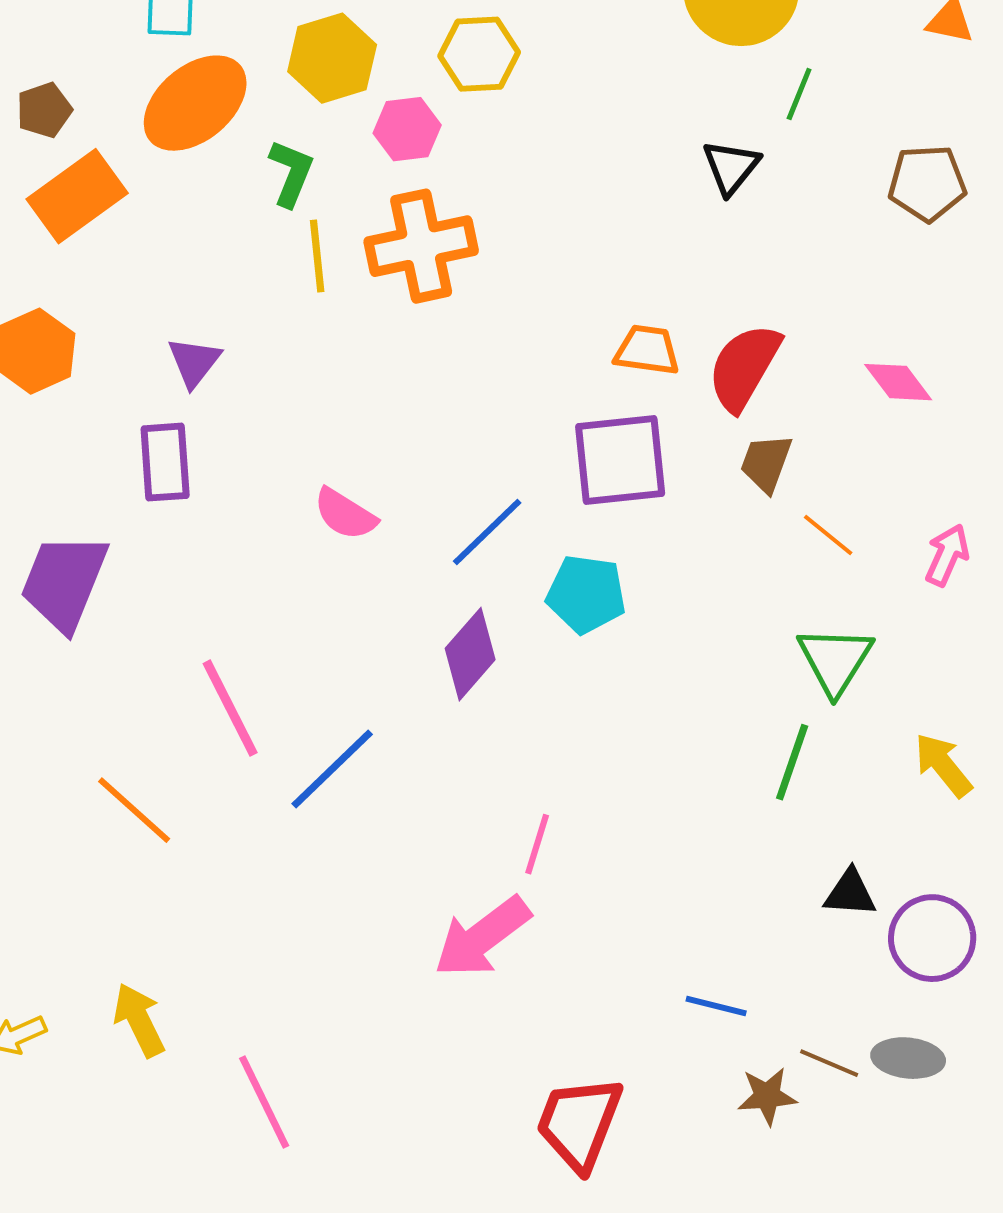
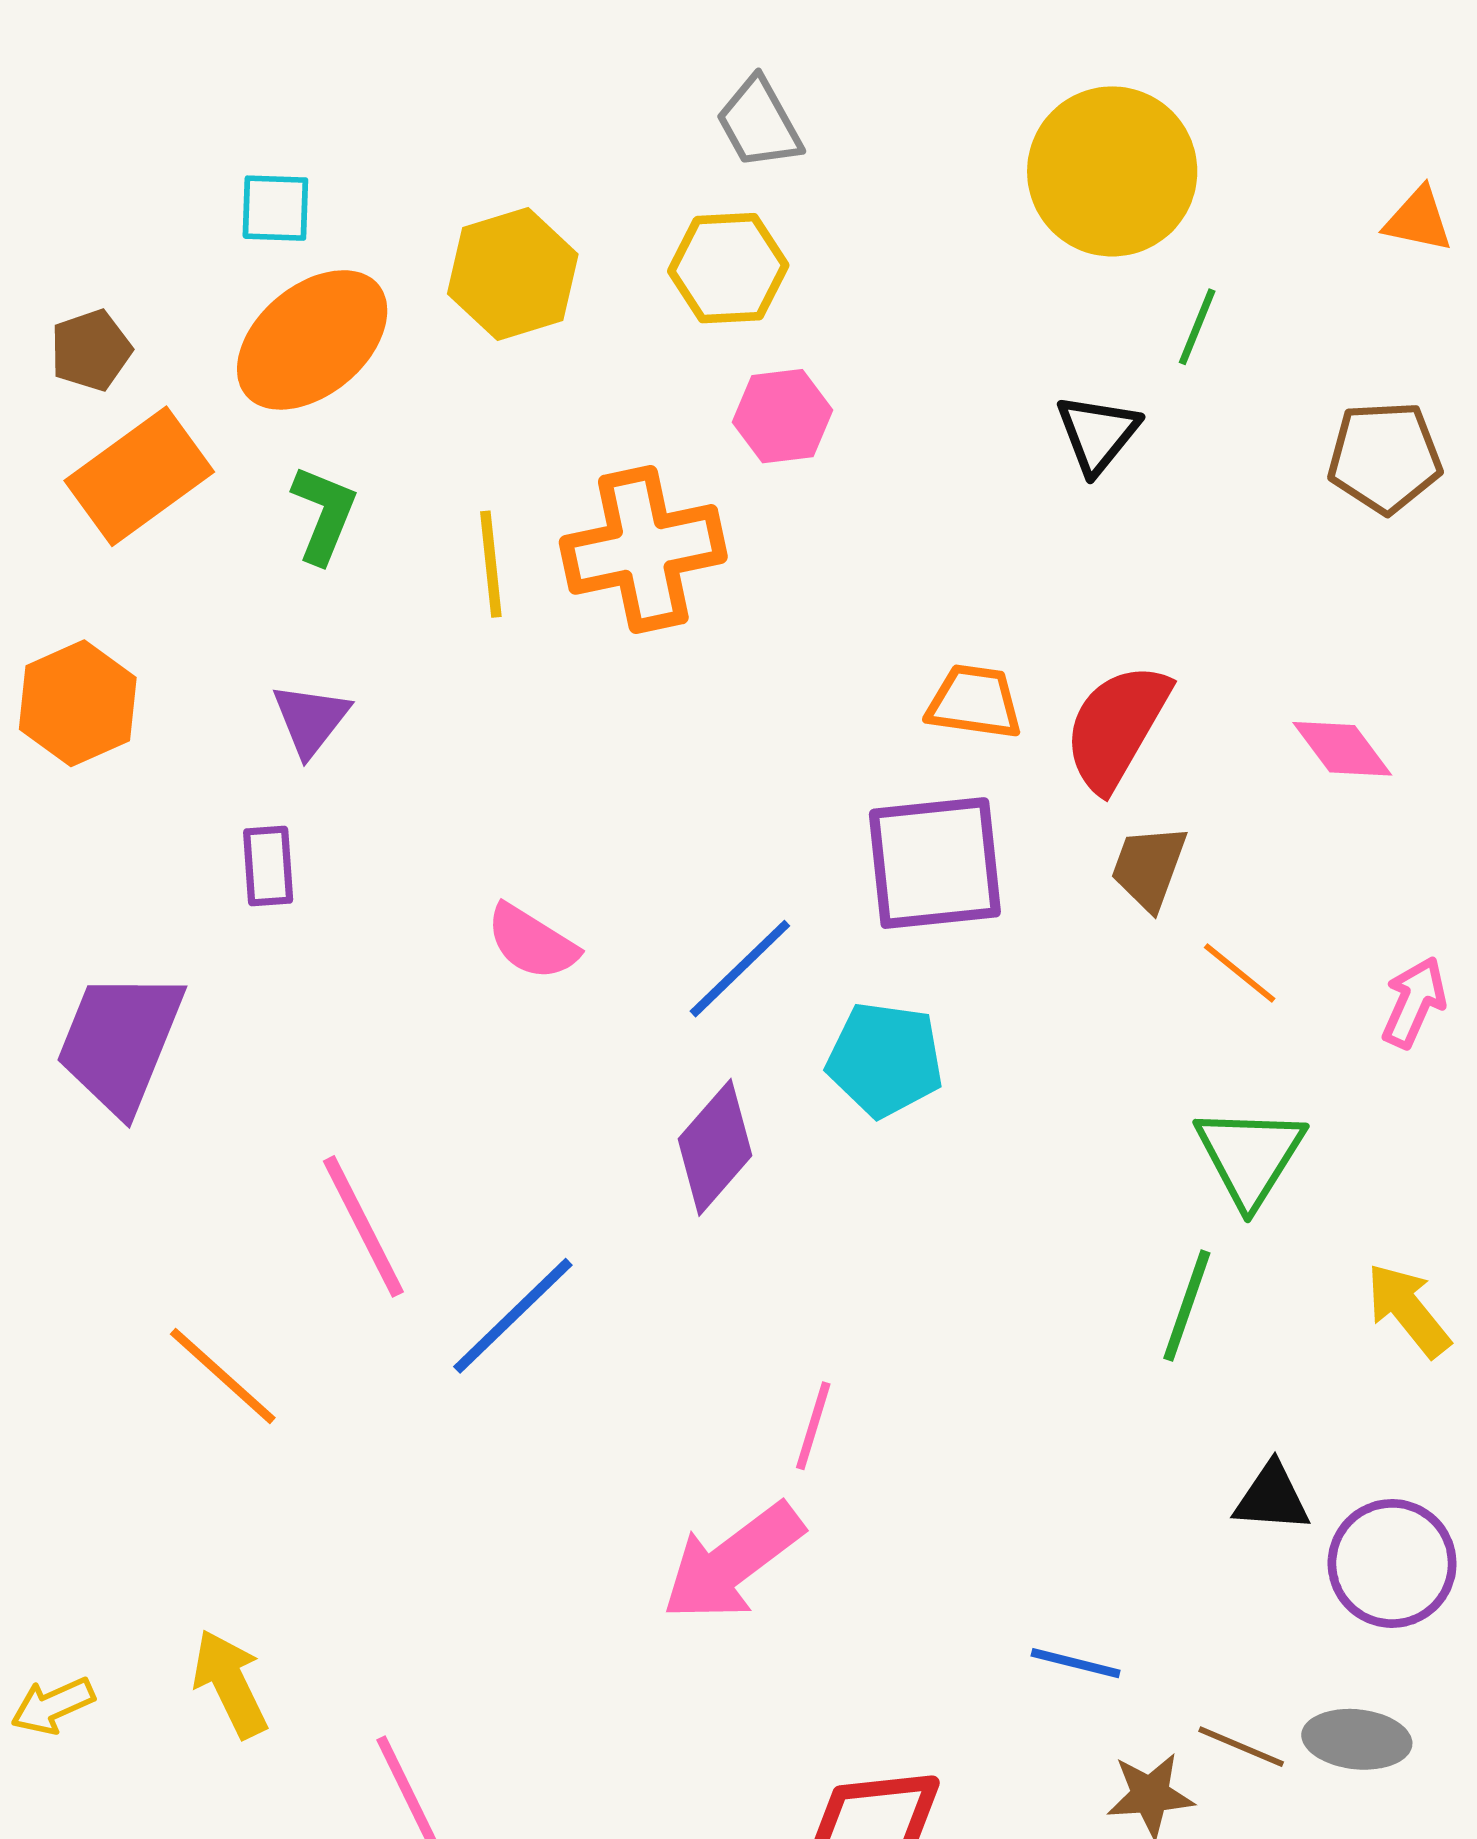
pink hexagon: (407, 129) -> (782, 416), moved
green L-shape: (291, 173) -> (324, 514), moved
purple rectangle: (165, 462) -> (268, 866), size x0.7

